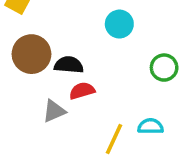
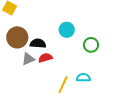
cyan circle: (119, 24) -> (67, 30), moved
gray triangle: (54, 111) -> (28, 59), moved

